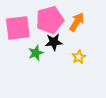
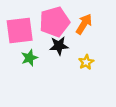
green star: (36, 53) -> (29, 58), moved

